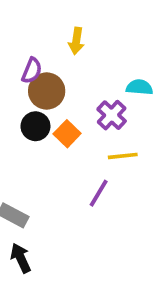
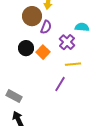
purple semicircle: (32, 71) -> (46, 27), moved
brown circle: (47, 91) -> (32, 16), moved

